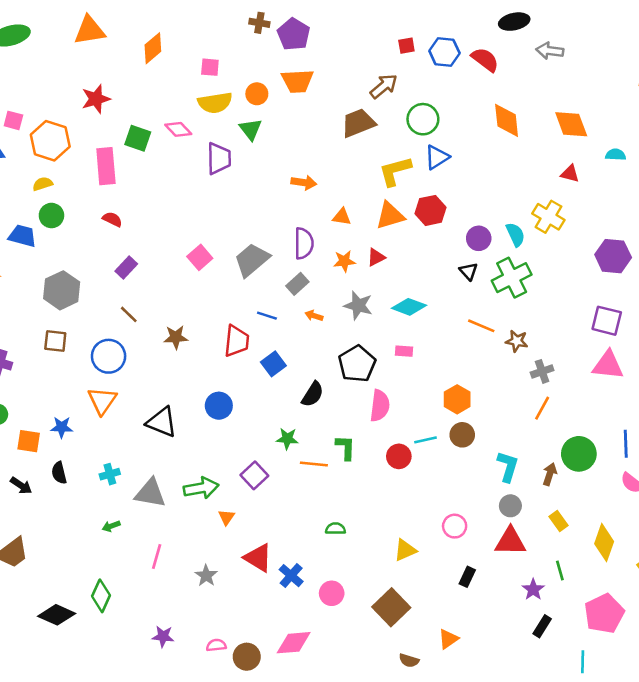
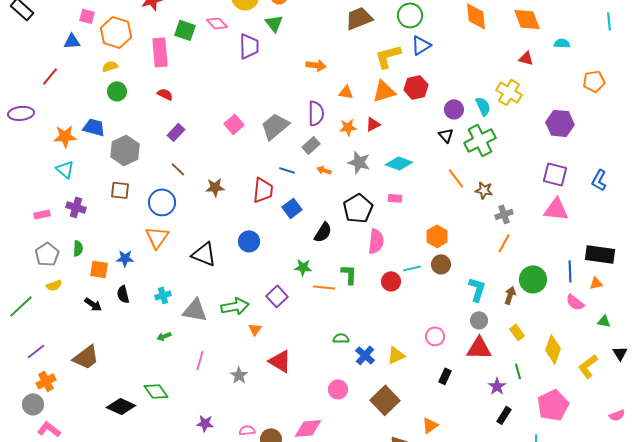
blue trapezoid: (22, 236) -> (94, 127), moved
orange line: (481, 326) -> (456, 178), turned 30
blue cross: (291, 576) -> (365, 355), moved
green diamond: (101, 596) -> (156, 391), turned -60

